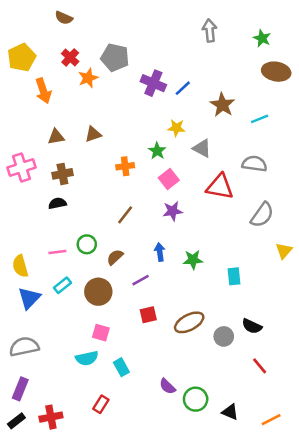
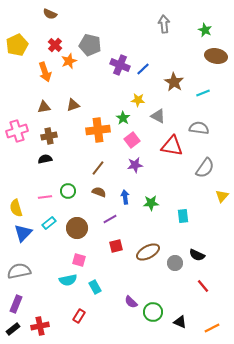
orange arrow: (43, 91) -> (45, 72), moved
orange cross: (125, 166) -> (98, 130), size x1.6
brown semicircle: (115, 257) -> (99, 192), moved, turned 64

